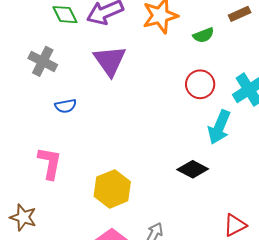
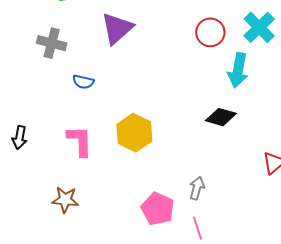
purple triangle: (110, 61) -> (117, 28), turned 36
blue semicircle: (66, 106) -> (83, 82), turned 35
yellow hexagon: (112, 189) -> (134, 133), moved

